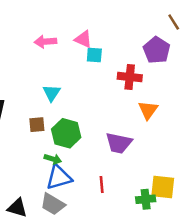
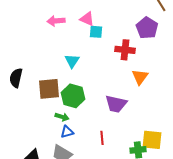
cyan triangle: (52, 93) -> (72, 61), moved
brown square: (37, 125) -> (49, 89), size x1.6
blue triangle: (59, 177) -> (67, 132), size x0.6

